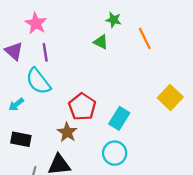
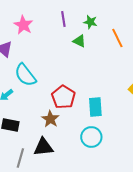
purple line: (45, 52) -> (63, 19), moved
cyan rectangle: (119, 118) -> (95, 107), turned -36

